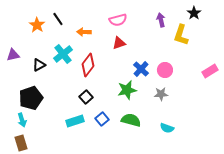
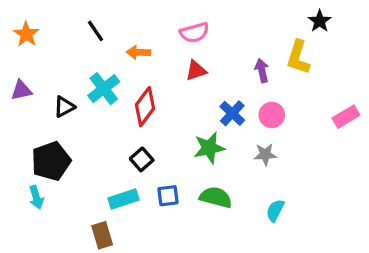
purple arrow: (161, 20) -> (262, 70), moved
orange star: (37, 25) -> (26, 34), moved
blue square: (102, 119) -> (168, 196), turned 32
cyan semicircle: (167, 128) -> (275, 211), turned 96
brown rectangle: (21, 143) -> (102, 235), moved

